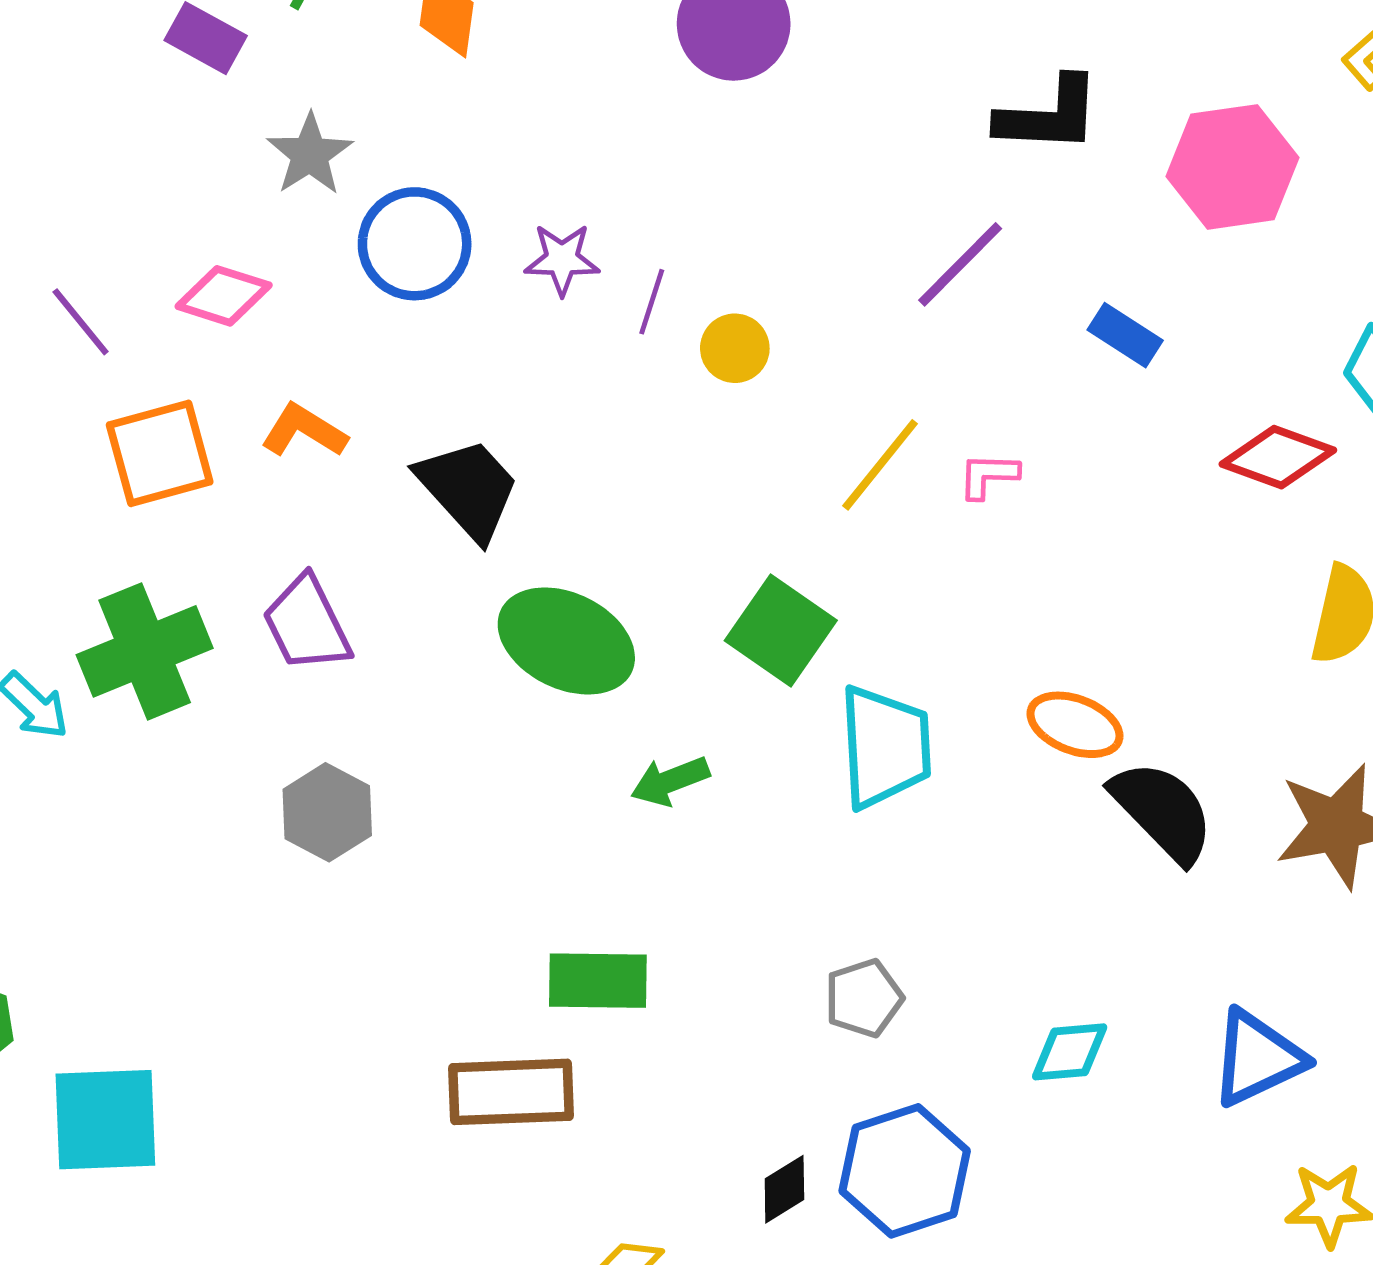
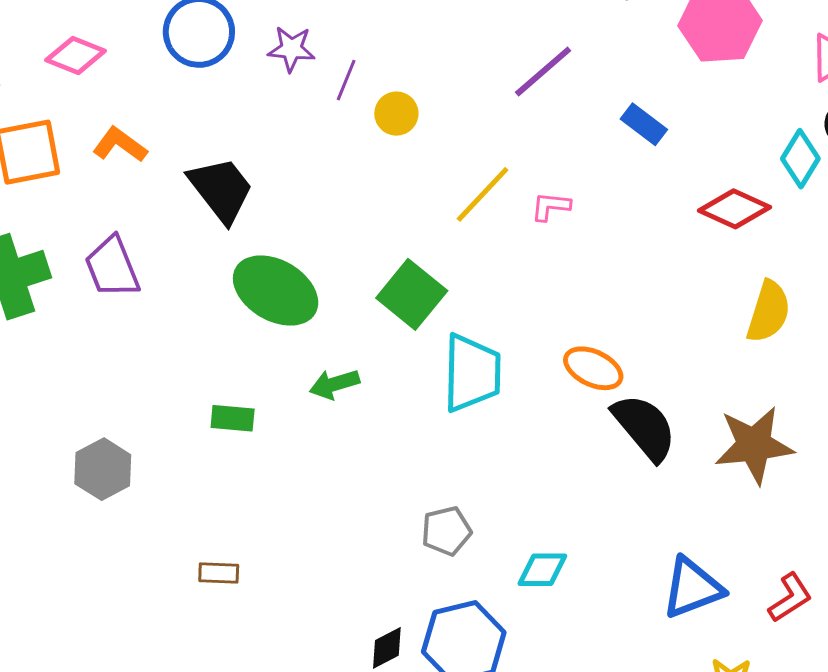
gray hexagon: (327, 812) -> (103, 469), moved
green rectangle: (598, 981) -> (233, 418), moved, size x0.7
cyan diamond: (1070, 1052) -> (542, 570), moved
brown rectangle: (511, 1092) -> (219, 573), size x0.5

